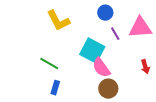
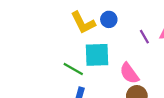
blue circle: (105, 13) -> (109, 19), moved
cyan square: (92, 51) -> (97, 55), moved, turned -30

